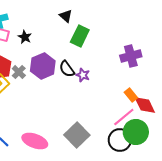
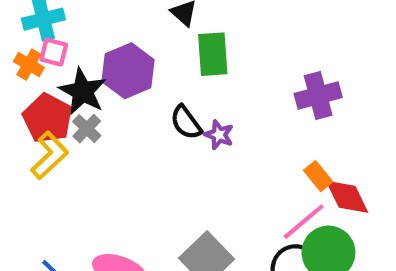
green rectangle: (80, 36) -> (213, 54), turned -30
black star: (25, 37) -> (83, 91), moved, size x1.6
purple hexagon: (43, 66) -> (128, 71), moved

